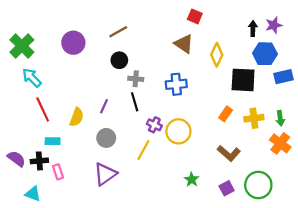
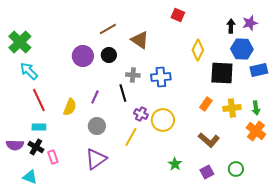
purple circle: (73, 43) -> (83, 56), moved
brown triangle: (184, 44) -> (140, 40), moved
gray cross: (136, 79) -> (133, 75), moved
cyan rectangle: (53, 141) -> (39, 127), moved
purple semicircle: (16, 159) -> (15, 145), turned 144
black cross: (39, 161) -> (36, 147), turned 35
green circle: (258, 185) -> (236, 169), size x0.6

